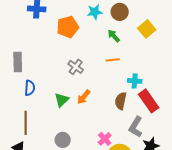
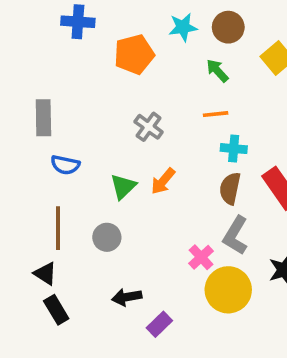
cyan cross: (135, 81) -> (234, 149), moved
blue semicircle: (30, 88) -> (65, 165), turned 98
gray L-shape: (136, 127) -> (235, 235), moved
gray circle: (63, 140) -> (107, 237), moved

